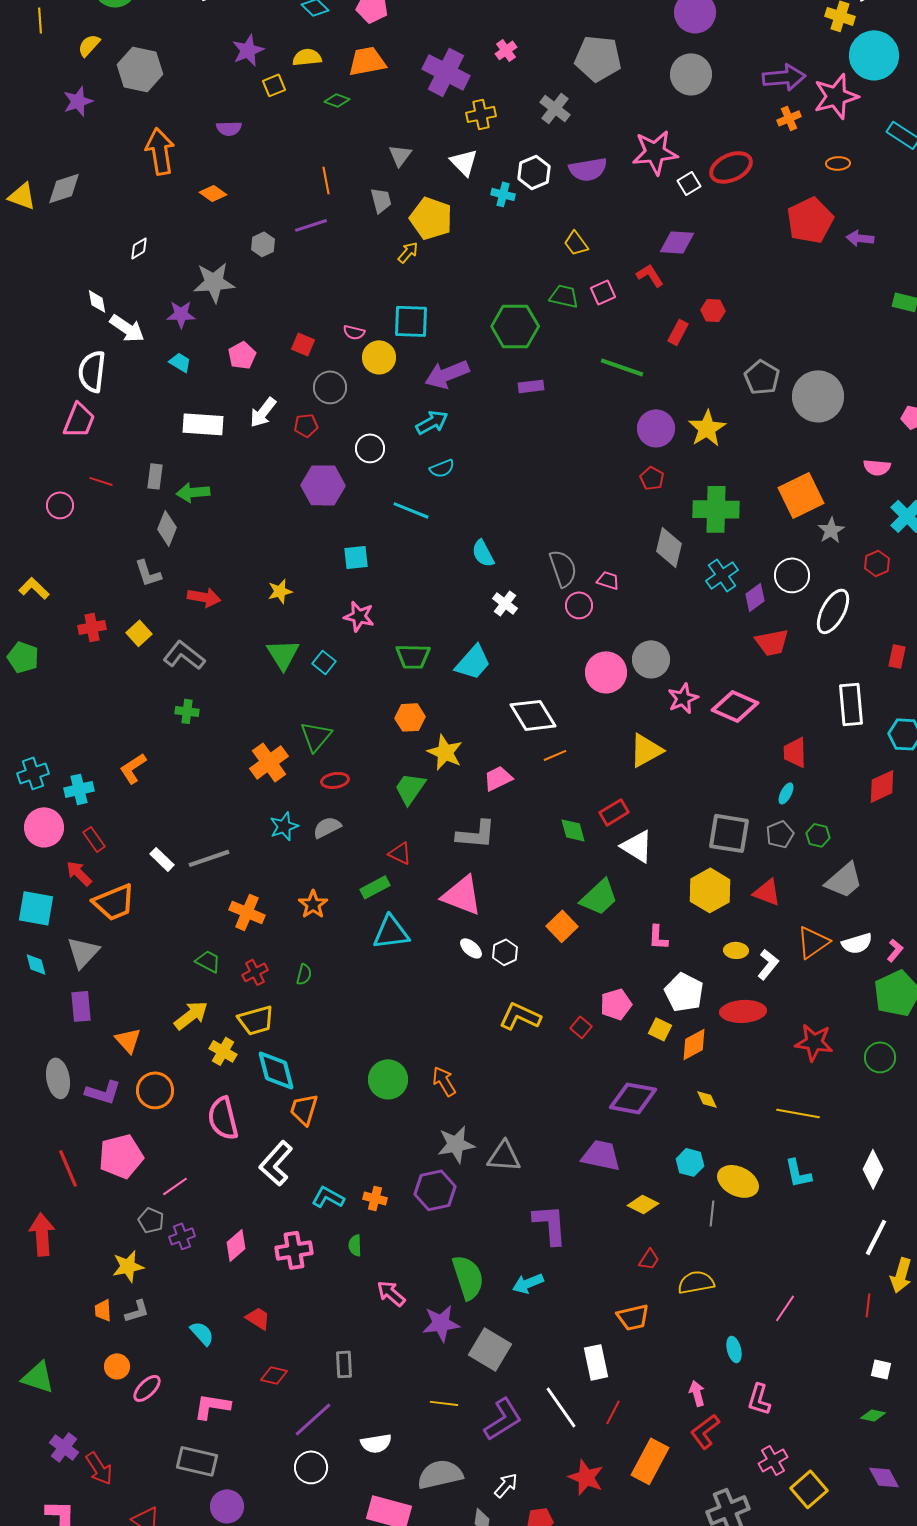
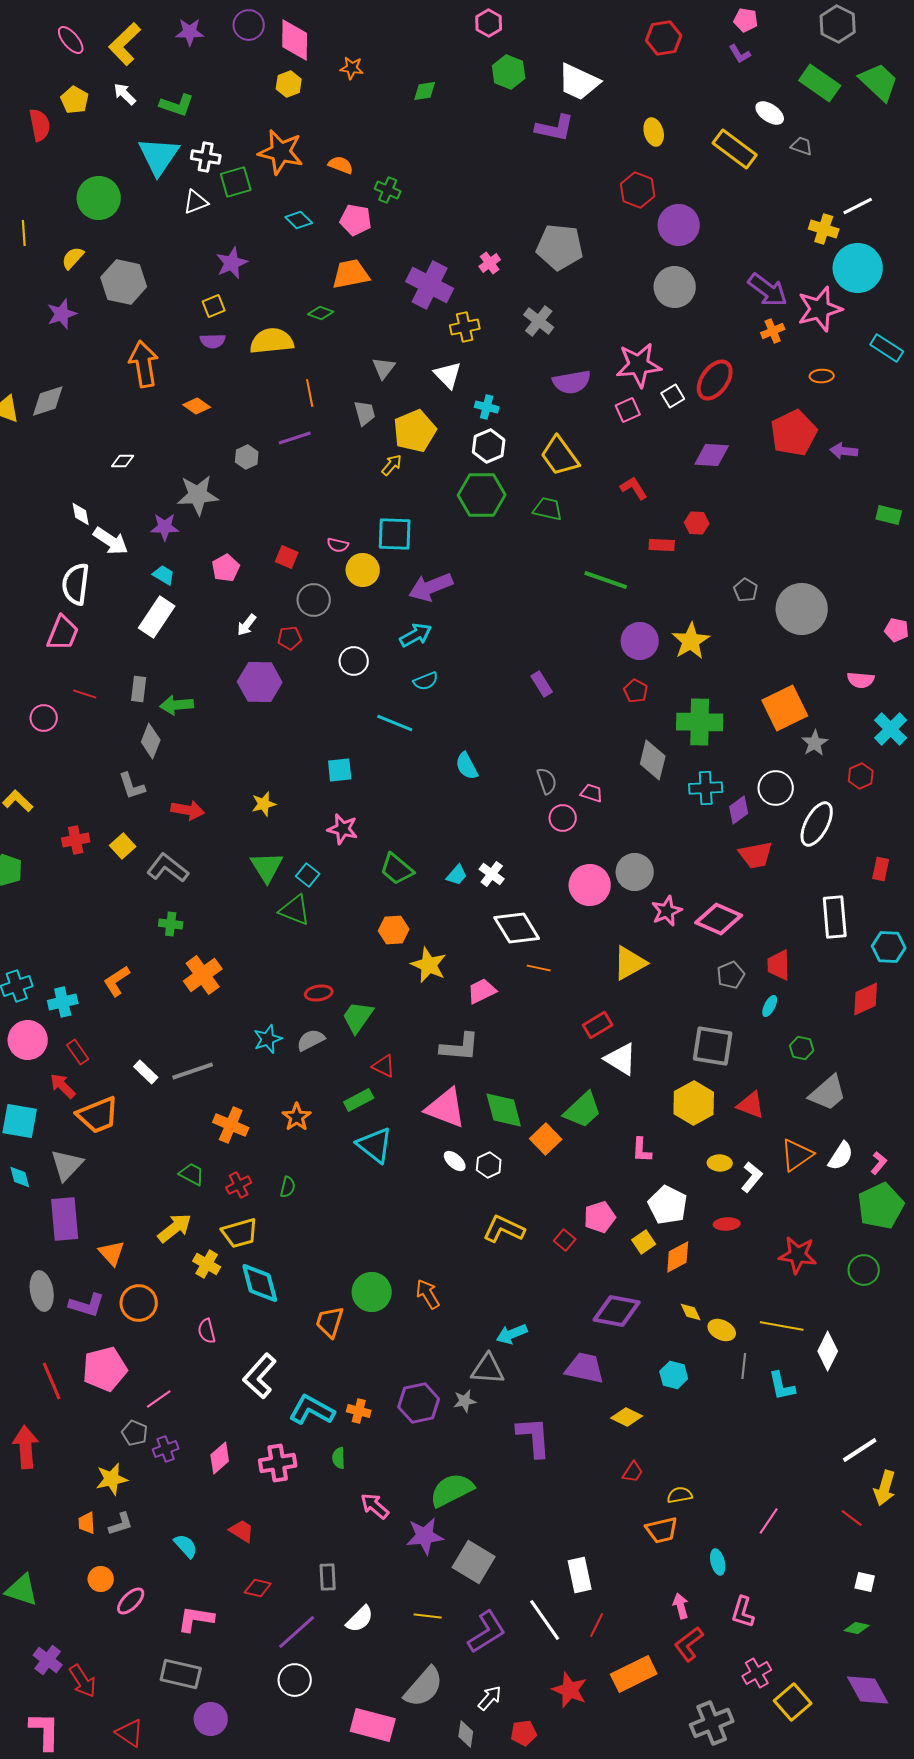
yellow semicircle: (307, 57) -> (272, 341), moved, size x1.5
gray pentagon: (598, 58) -> (560, 247), moved
purple arrow: (784, 77) -> (768, 290), turned 42
yellow square: (274, 85) -> (214, 306), moved
red ellipse: (731, 167) -> (715, 380), turned -30
white hexagon: (534, 172) -> (489, 446), moved
yellow pentagon: (431, 218) -> (415, 431), turned 30
purple diamond: (677, 242) -> (712, 455), moved
yellow trapezoid: (576, 243) -> (560, 456), size x1.6
white diamond: (139, 248) -> (123, 461), turned 30
pink square: (603, 292) -> (628, 410), moved
green hexagon: (515, 326) -> (482, 495), moved
red rectangle: (678, 332) -> (662, 545), turned 65
gray pentagon: (762, 377) -> (746, 590), size x0.7
purple rectangle: (531, 386) -> (542, 684), moved, turned 65
white arrow: (263, 412) -> (247, 625), size x0.7
white rectangle: (203, 424) -> (157, 617), moved, turned -60
purple hexagon: (323, 485) -> (260, 682), moved
gray semicircle: (563, 568) -> (547, 781), size x0.7
cyan cross: (722, 575) -> (706, 788), turned 32
white cross: (505, 603) -> (492, 874), moved
green trapezoid: (413, 656) -> (397, 869), turned 39
cyan trapezoid: (473, 662) -> (457, 875), size x0.6
green triangle: (316, 736) -> (295, 910), moved, turned -48
orange line: (555, 755) -> (539, 968), turned 35
orange cross: (269, 762) -> (203, 975), moved
green trapezoid: (410, 788) -> (358, 1017), moved
green diamond: (573, 830) -> (504, 1110), moved, size x1.5
gray pentagon: (780, 834) -> (731, 975), moved
cyan triangle: (391, 932) -> (375, 1145), turned 45
white semicircle: (857, 943) -> (841, 1156), turned -40
purple rectangle: (81, 1006) -> (65, 1219), size x1.4
red ellipse: (743, 1011) -> (727, 1224), size x0.6
yellow square: (660, 1029) -> (644, 1242), turned 30
orange trapezoid: (304, 1109) -> (330, 1322), moved
pink semicircle: (223, 1118) -> (207, 1331), size x0.6
gray star: (456, 1144) -> (465, 1401), moved, size x0.6
white diamond: (873, 1169) -> (828, 1351), moved
yellow ellipse: (738, 1181) -> (722, 1330), moved, size x0.7
cyan L-shape: (328, 1197) -> (312, 1410), size x1.4
gray line: (712, 1213) -> (744, 1366), moved
white line: (876, 1237) -> (860, 1450), turned 30
green semicircle: (468, 1277) -> (452, 1490), turned -99
yellow semicircle: (696, 1282) -> (680, 1495), size x0.7
cyan arrow: (528, 1283) -> (512, 1334), moved
red line: (868, 1305) -> (852, 1518), turned -60
orange trapezoid: (633, 1317) -> (662, 1530), moved
white semicircle: (376, 1443) -> (360, 1619), moved, turned -36
orange rectangle: (650, 1461) -> (634, 1674), turned 36
gray semicircle: (440, 1474) -> (424, 1687), turned 144
purple diamond: (884, 1477) -> (868, 1690), size x1.4

